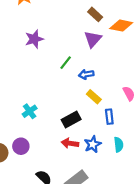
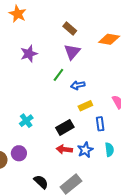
brown rectangle: (95, 14) -> (70, 28), moved
purple triangle: (93, 39) -> (72, 52), moved
yellow rectangle: (94, 97) -> (85, 106), turned -64

